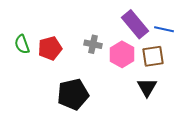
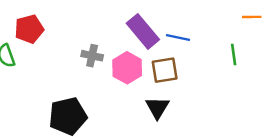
red pentagon: (50, 48) -> (29, 29), moved

